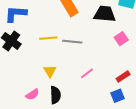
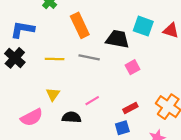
gray line: (72, 42) -> (89, 57), moved
pink semicircle: (32, 94) -> (32, 117), size x1.5
black semicircle: (55, 95) -> (72, 117), moved, turned -90

